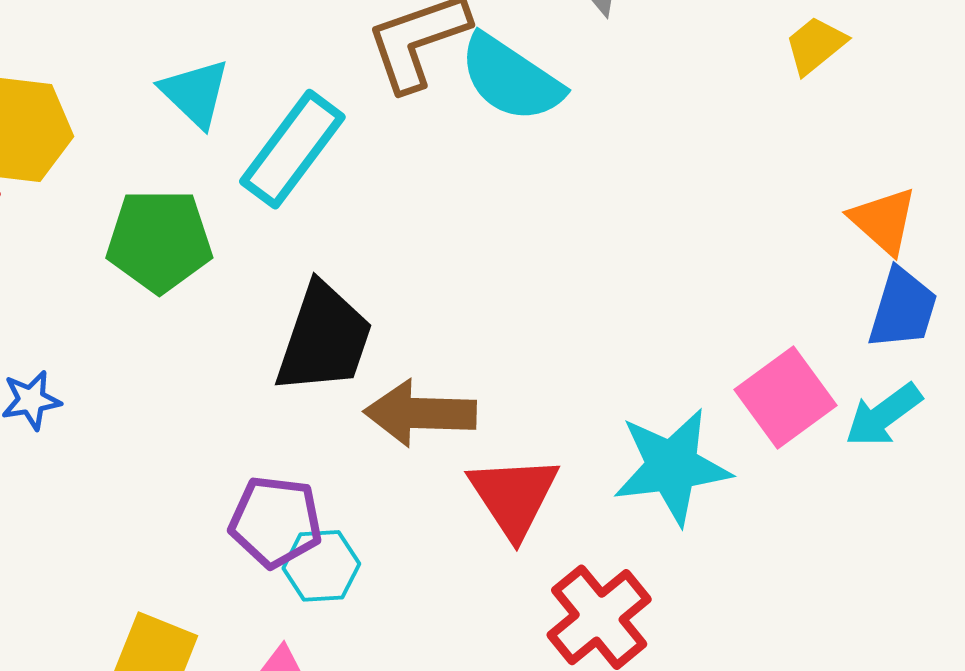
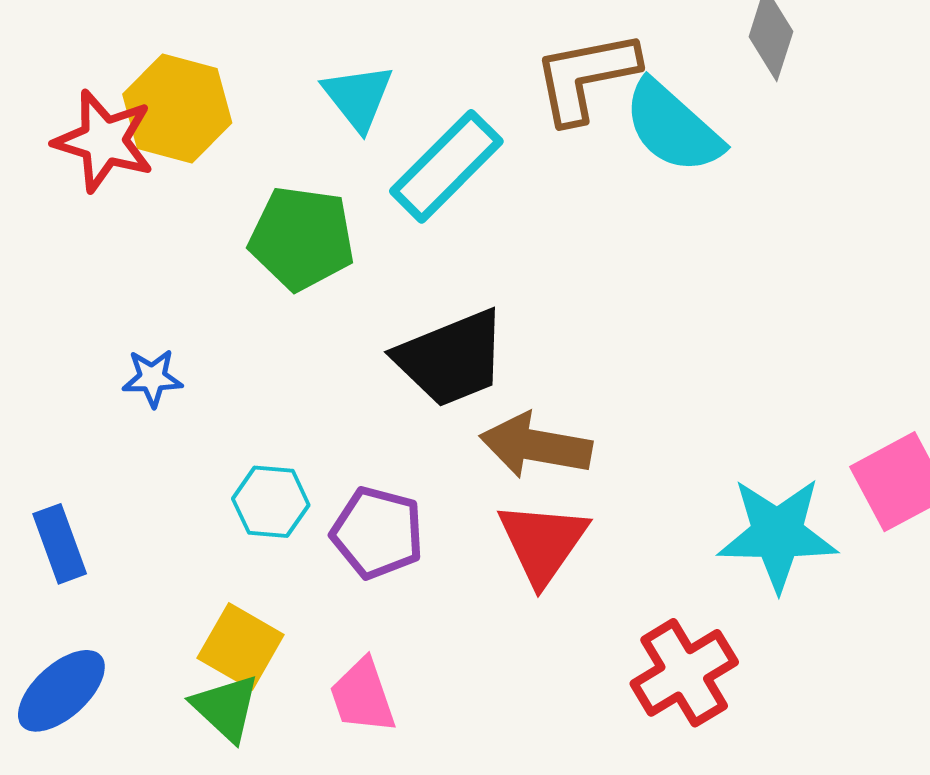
black trapezoid: (324, 339) -> (451, 358), turned 41
red triangle: (514, 496) -> (543, 543), moved
cyan hexagon: (321, 566) -> (271, 502), moved

